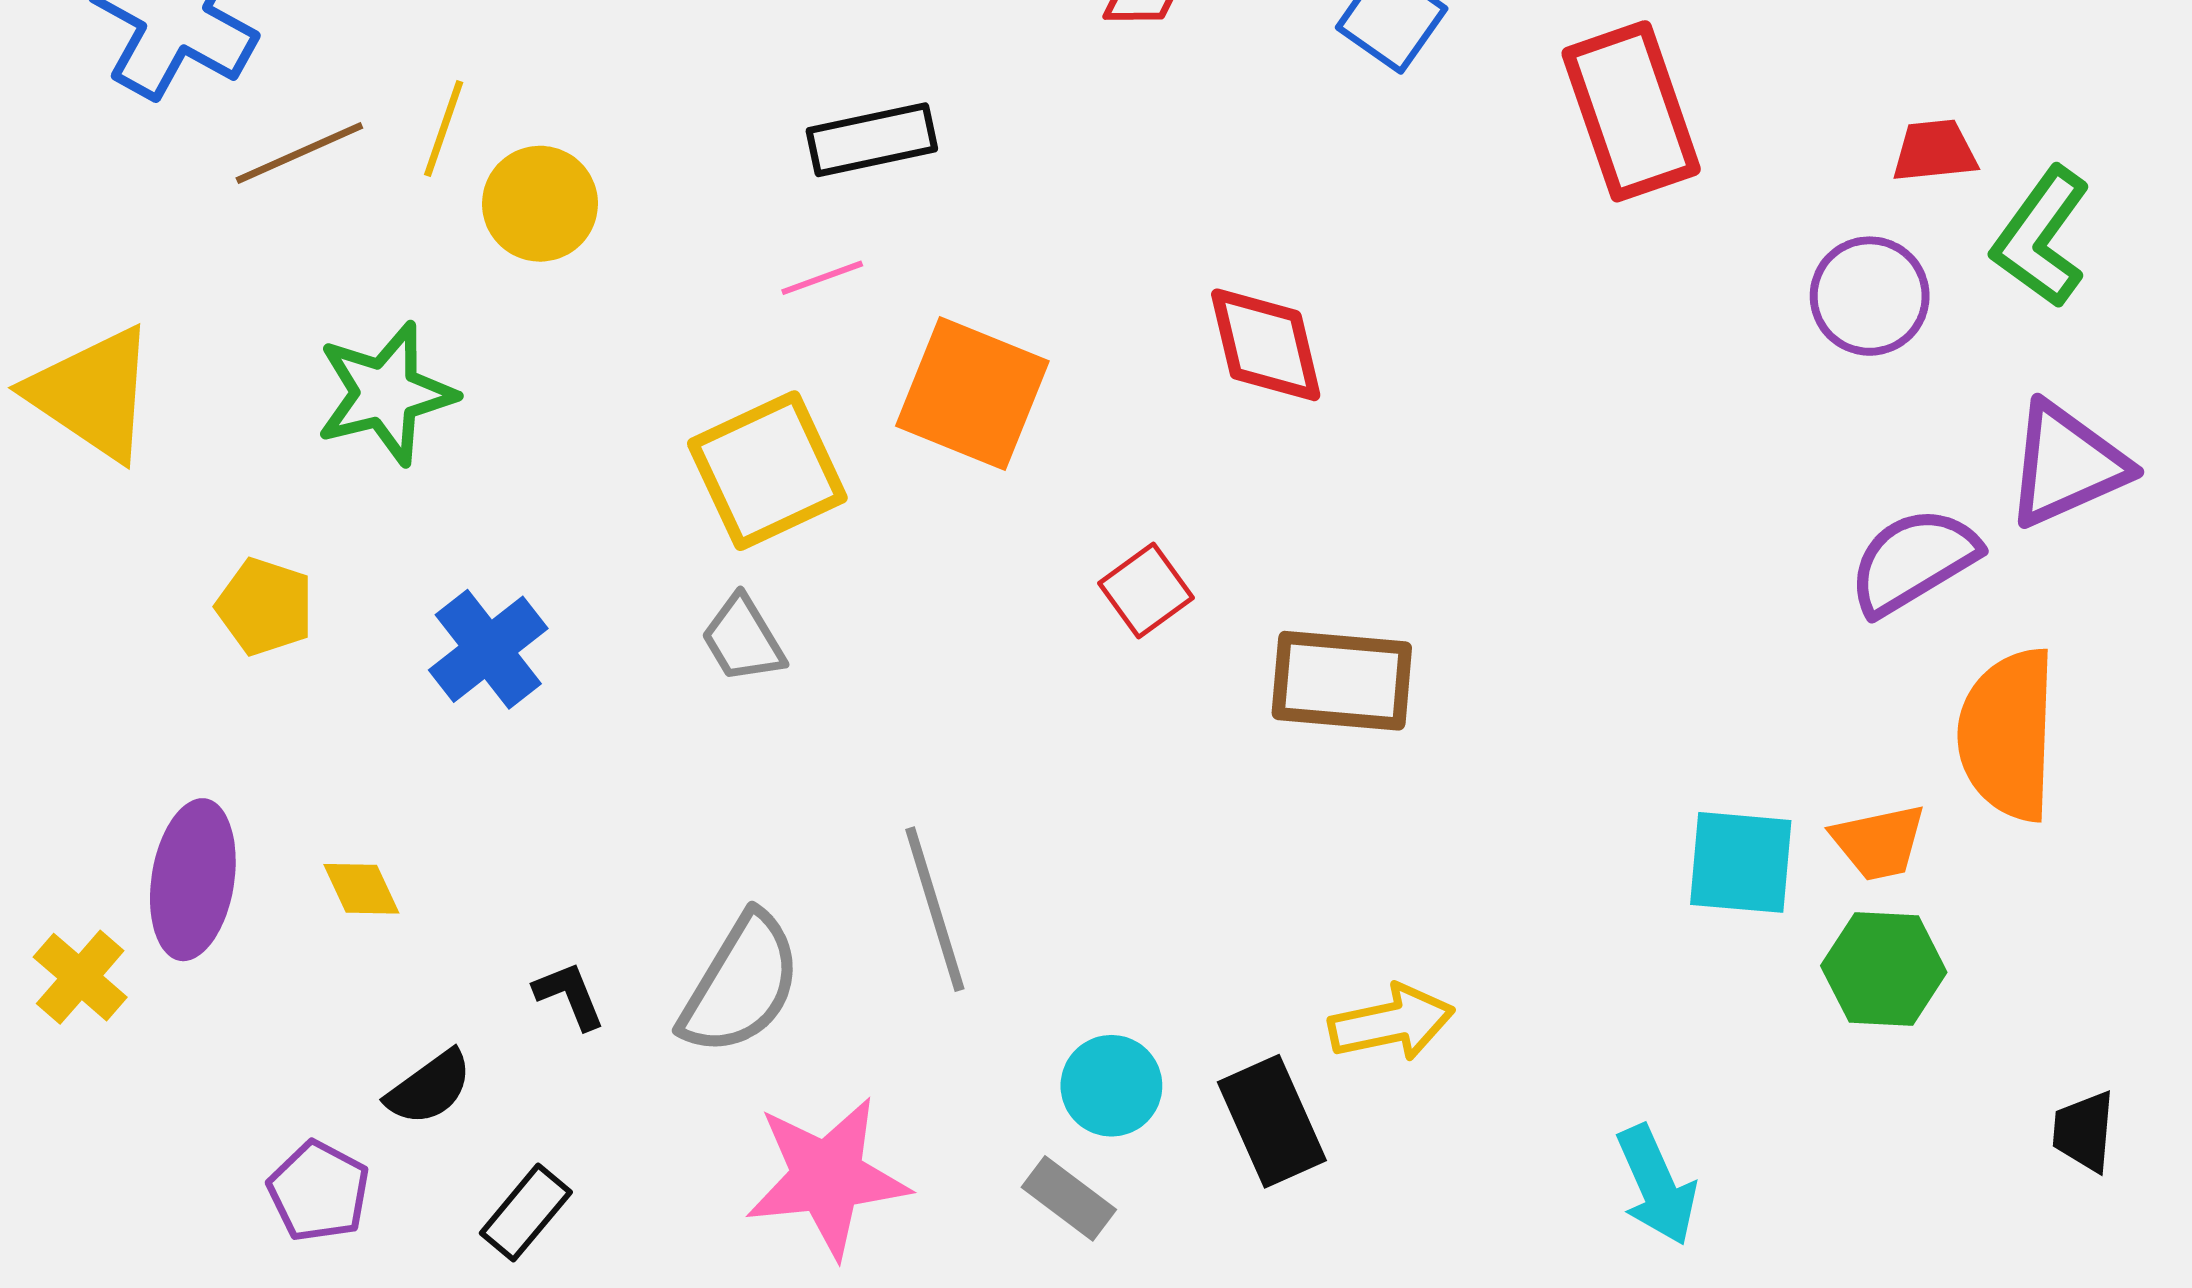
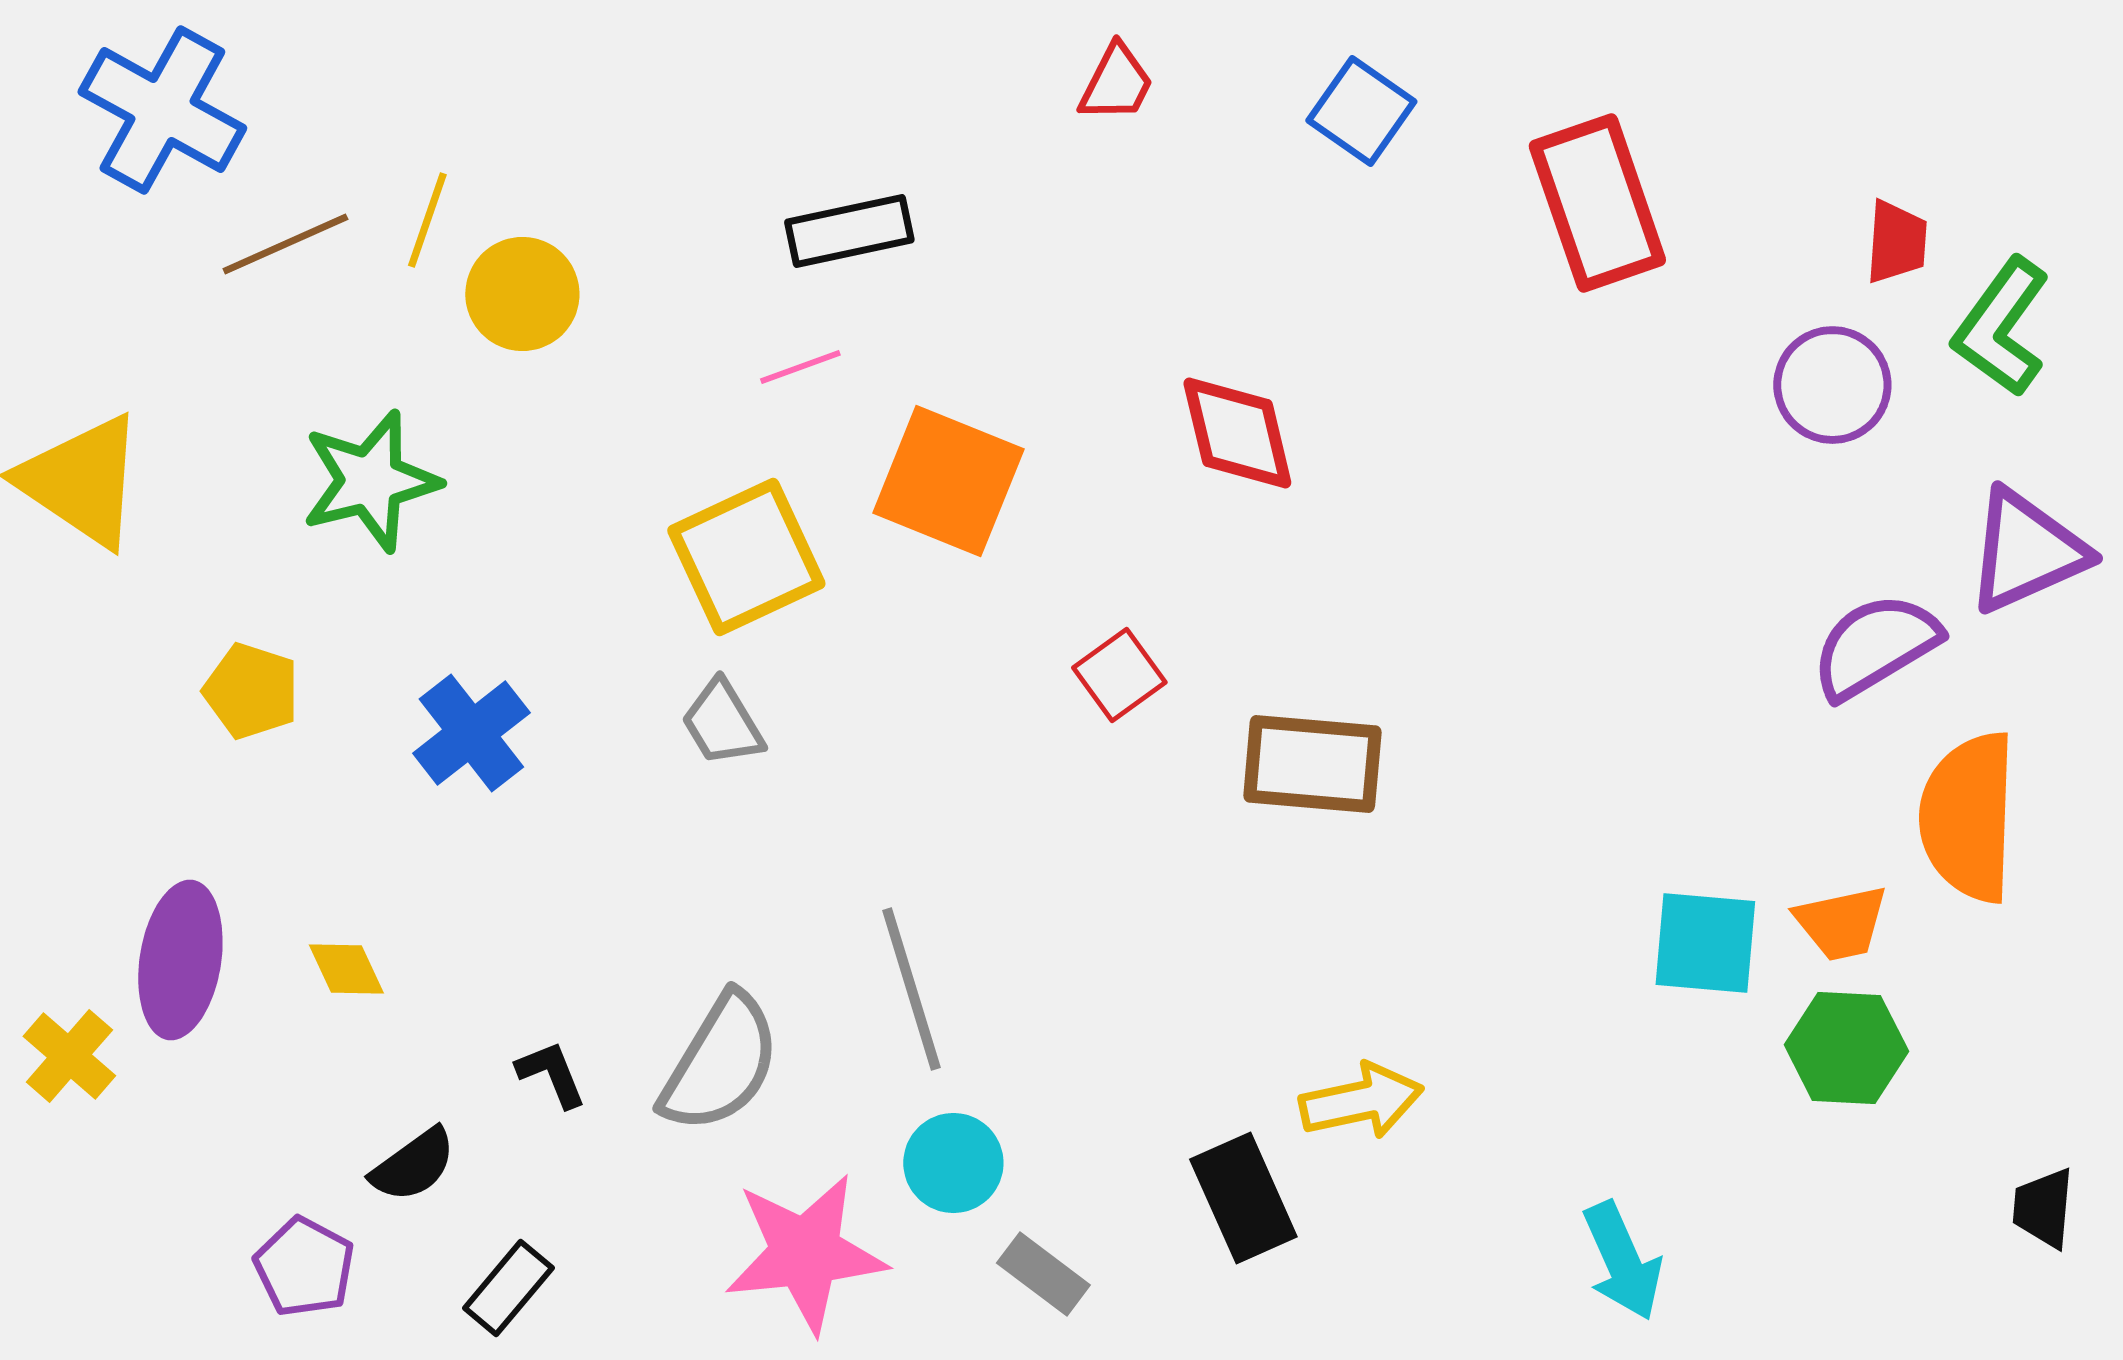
red trapezoid: (1935, 151) -> (1896, 242), turned 100
cyan circle: (1111, 1086) -> (953, 1163), moved

